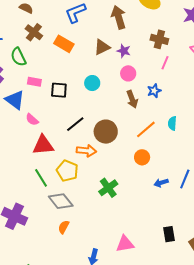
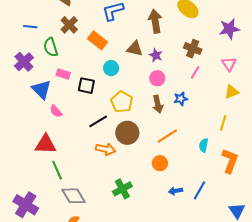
brown triangle: (102, 47) -> (135, 49), turned 30
cyan circle: (92, 83) -> (111, 68), moved
cyan semicircle: (172, 123) -> (204, 145), moved
red triangle: (43, 145) -> (46, 144), moved
yellow pentagon: (67, 171) -> (122, 102), moved

